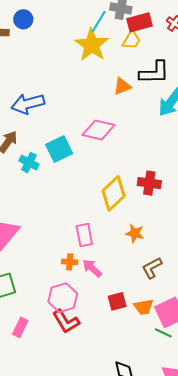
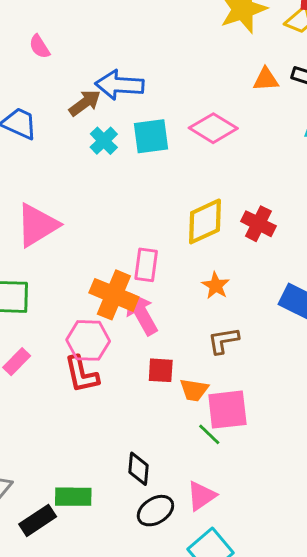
blue arrow: (28, 104) -> (119, 85), moved
orange cross: (70, 262) -> (114, 295), size x2.0
pink arrow: (92, 268) -> (142, 314), size x1.4

